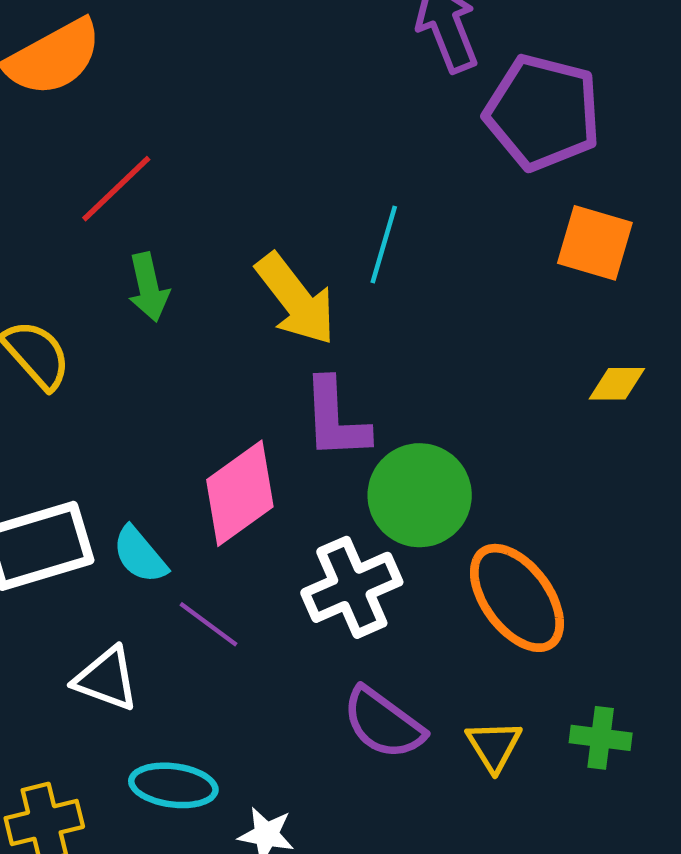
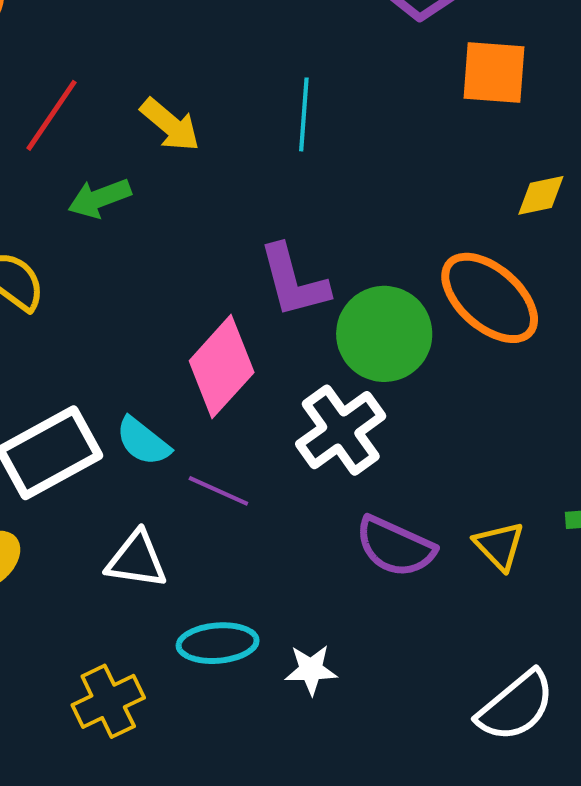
green arrow: (148, 287) -> (100, 198), turned 94
yellow arrow: (296, 299) -> (170, 125), moved, size x0.7
orange ellipse: (517, 598) -> (490, 298), moved

